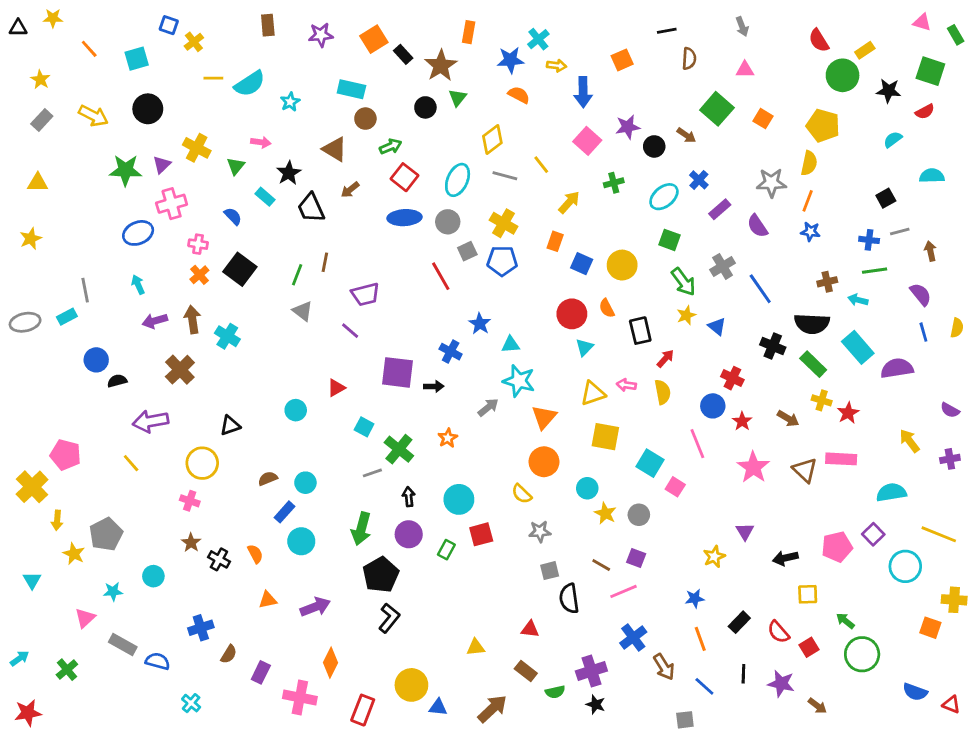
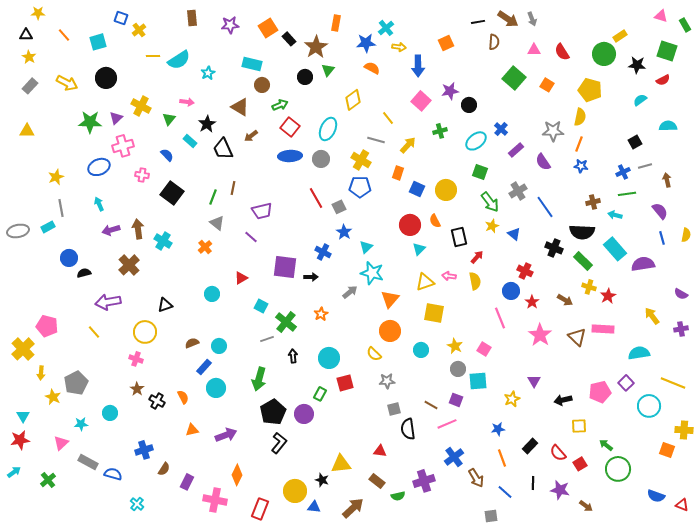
black triangle: (18, 28) -> (26, 35), moved
red semicircle: (819, 40) -> (562, 52), moved
brown arrow: (686, 135) -> (508, 19), moved, size x1.5
gray line: (505, 176) -> (376, 140), moved
yellow star: (31, 239) -> (56, 177), moved
blue cross: (869, 240) -> (623, 172), turned -32
gray square: (467, 251) -> (339, 207), moved
orange cross: (199, 275) -> (205, 247), moved
cyan triangle: (511, 345) -> (366, 247), turned -40
cyan square: (650, 463) -> (478, 381), moved, turned -36
yellow star: (605, 513) -> (455, 346), moved
purple circle: (409, 534) -> (304, 414), moved
yellow triangle: (476, 647) -> (341, 464), size x1.5
black star: (596, 704) -> (322, 480), moved
red star: (28, 713) -> (20, 440), moved

